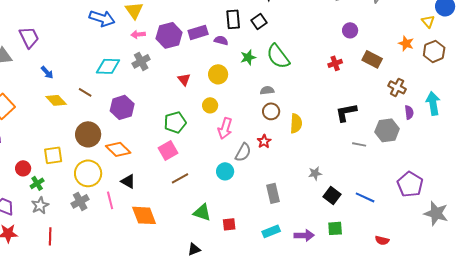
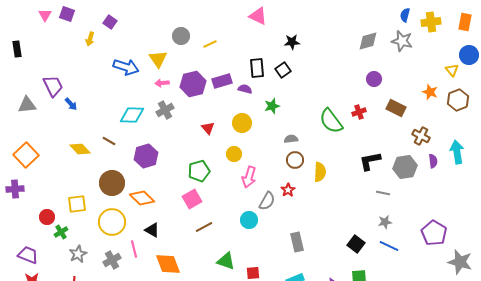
green semicircle: (278, 56) -> (331, 121), moved
blue arrow: (47, 72) -> (71, 104), moved
gray hexagon: (387, 130) -> (405, 167), moved
gray star: (315, 173) -> (385, 222), moved
gray cross: (80, 201) -> (112, 260), moved
gray star: (40, 205) -> (78, 254), moved

